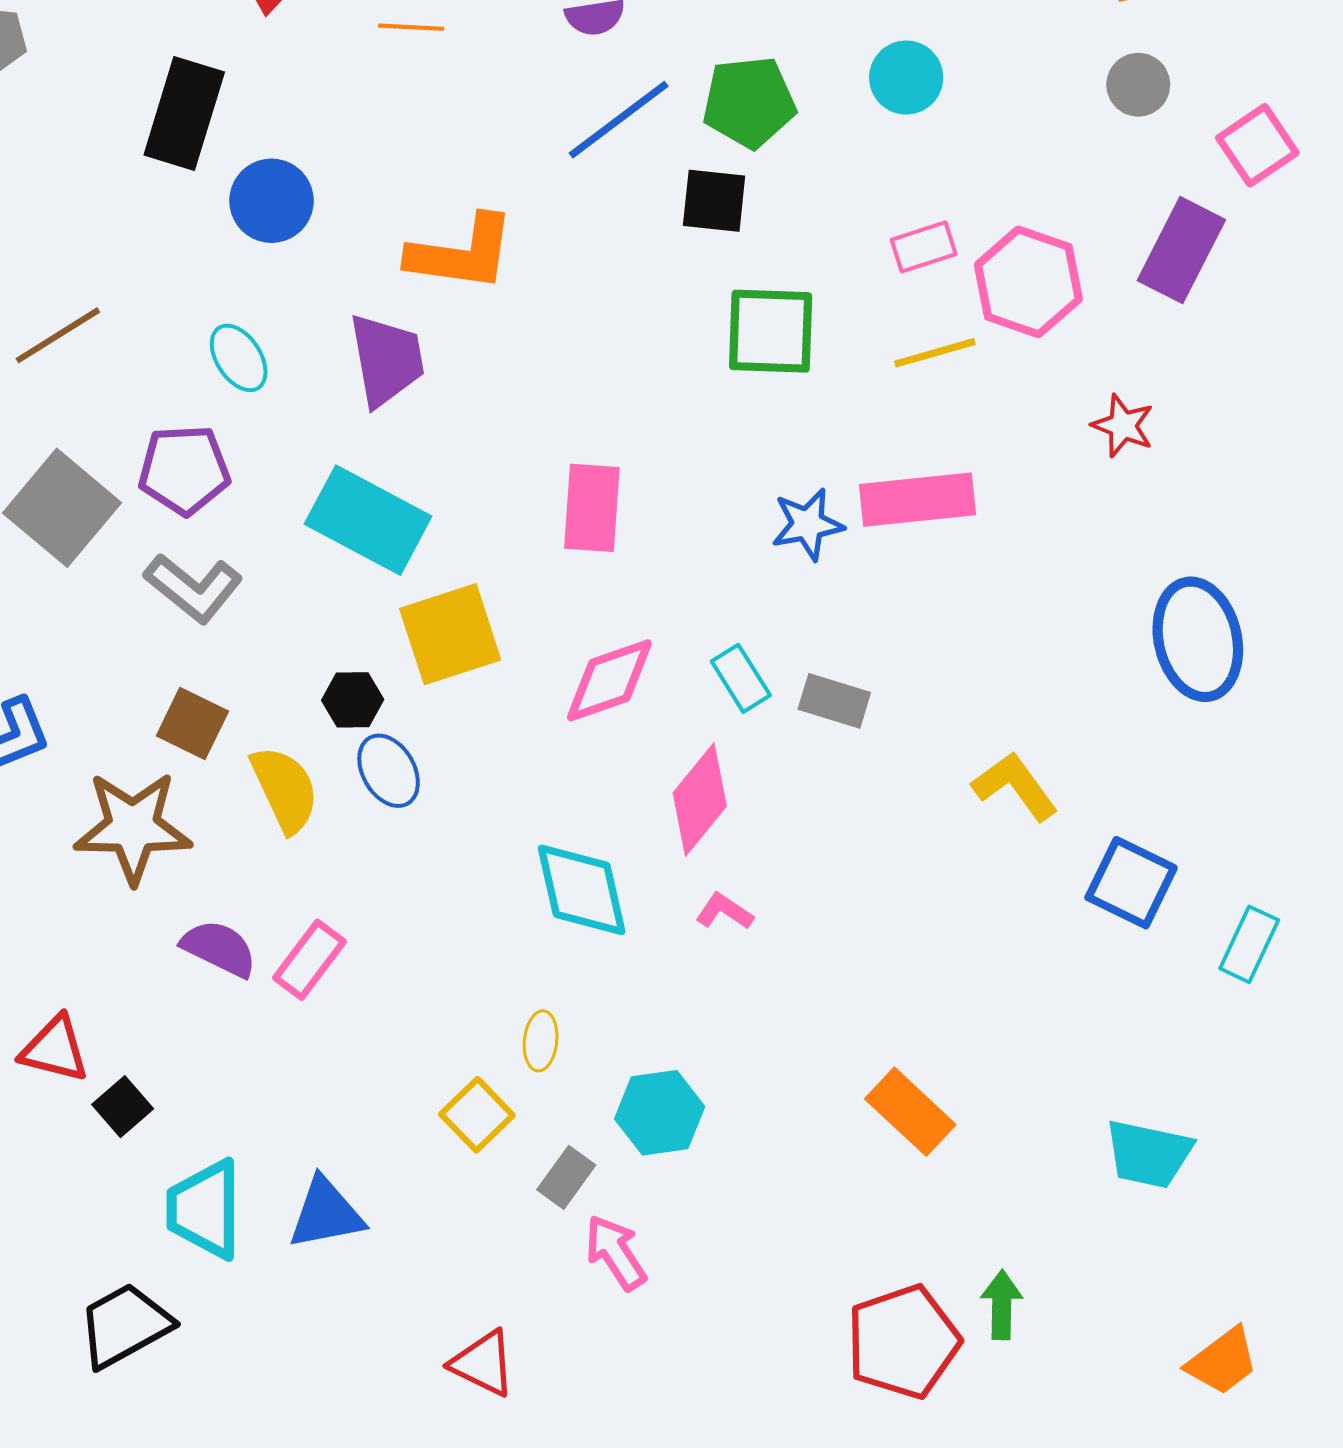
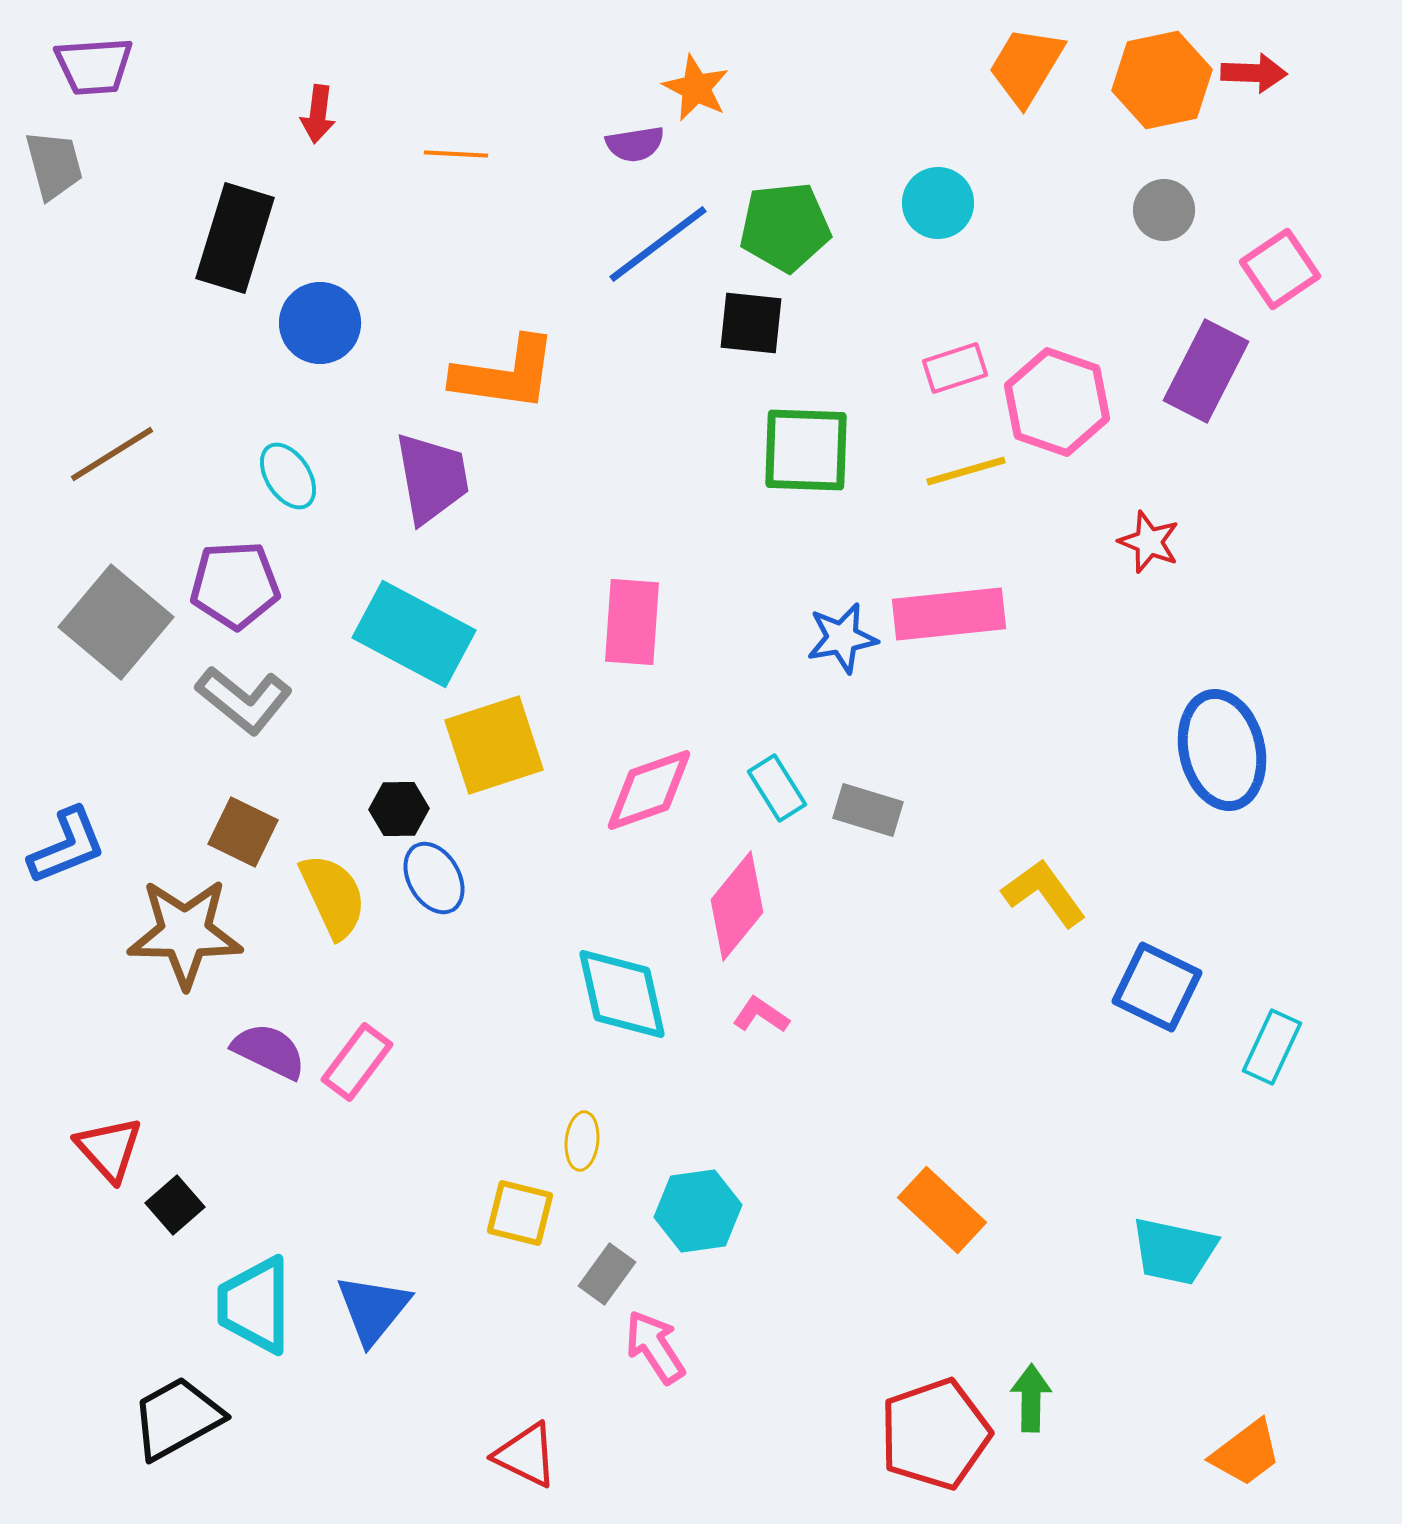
red triangle: (55, 1049) -> (109, 1149), turned 34
yellow square: (477, 1115) -> (520, 1213), turned -32
blue triangle: (326, 1213) -> (373, 1309), turned -40

